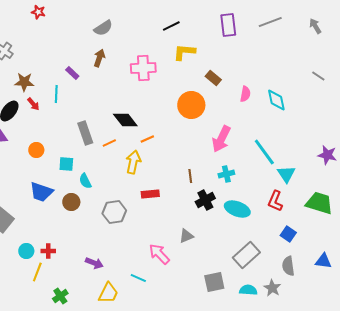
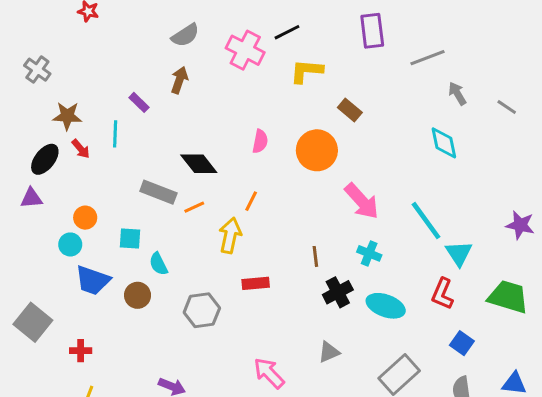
gray line: (270, 22) -> (428, 58), moved
gray arrow: (315, 26) -> (457, 94), moved
pink cross: (143, 68) -> (245, 50), moved, turned 30
pink semicircle: (245, 94) -> (260, 141), moved
black diamond: (125, 120) -> (199, 164), moved
gray rectangle: (85, 133) -> (158, 192), turned -50
orange line: (147, 139) -> (251, 201), turned -40
pink arrow: (221, 139) -> (362, 201), turned -68
cyan cross: (226, 174) -> (369, 253), turned 35
gray triangle: (186, 236) -> (329, 352), moved
cyan circle: (26, 251) -> (70, 244), moved
red cross: (48, 251) -> (81, 351), moved

